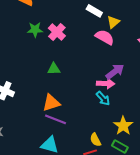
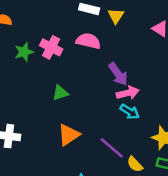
pink semicircle: (105, 37) -> (88, 41), moved
purple arrow: (115, 71) -> (118, 74), moved, turned 108
purple line: (55, 119) -> (112, 148), moved, turned 35

